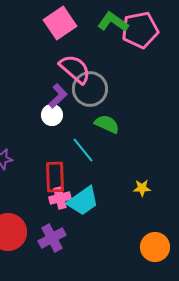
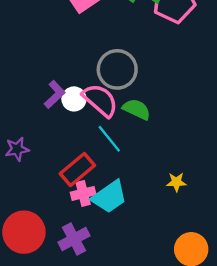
pink semicircle: (75, 69) -> (100, 100), moved
purple L-shape: (58, 96) -> (55, 94), moved
red rectangle: (55, 177) -> (77, 170), turned 52

